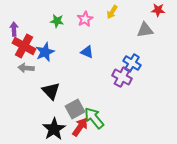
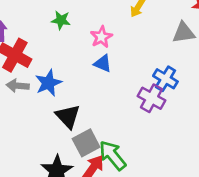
pink star: (85, 19) -> (101, 37), moved
blue star: (45, 52) -> (48, 83), moved
black triangle: (51, 91) -> (68, 116), moved

